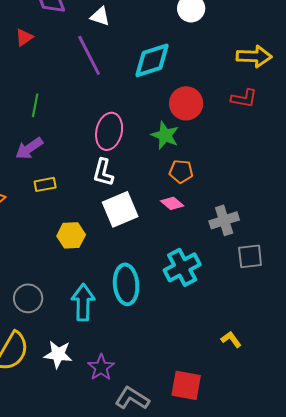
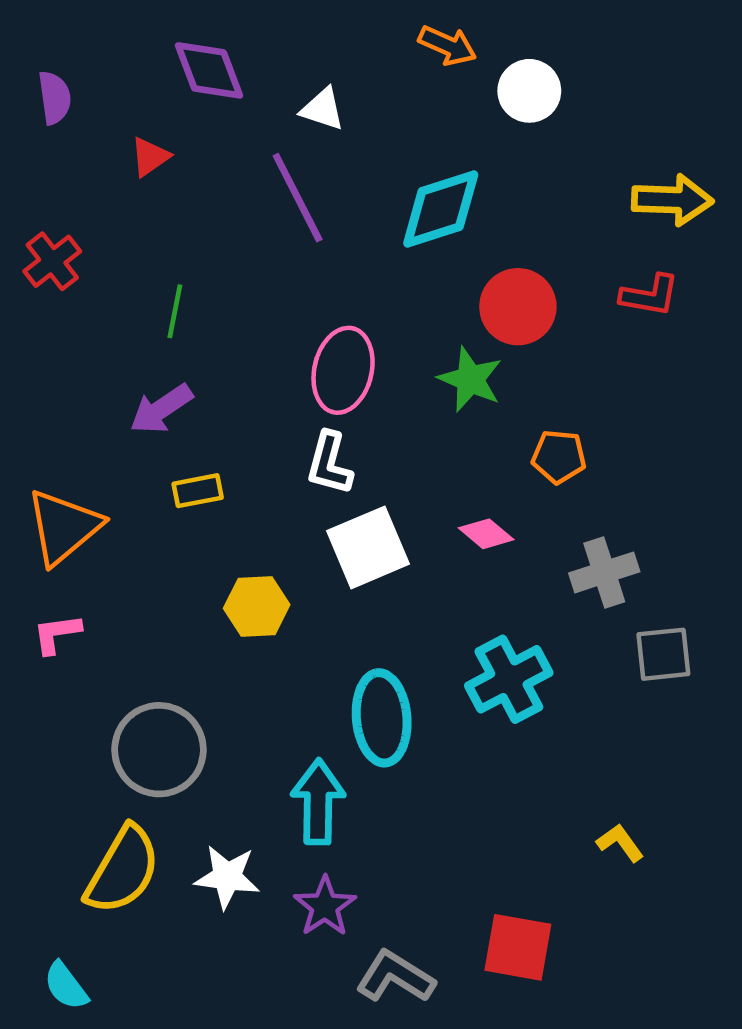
orange pentagon: (181, 171) -> (559, 457), moved
gray circle: (28, 298) -> (159, 750), size x1.4
cyan arrow: (83, 302) -> (318, 802), moved

